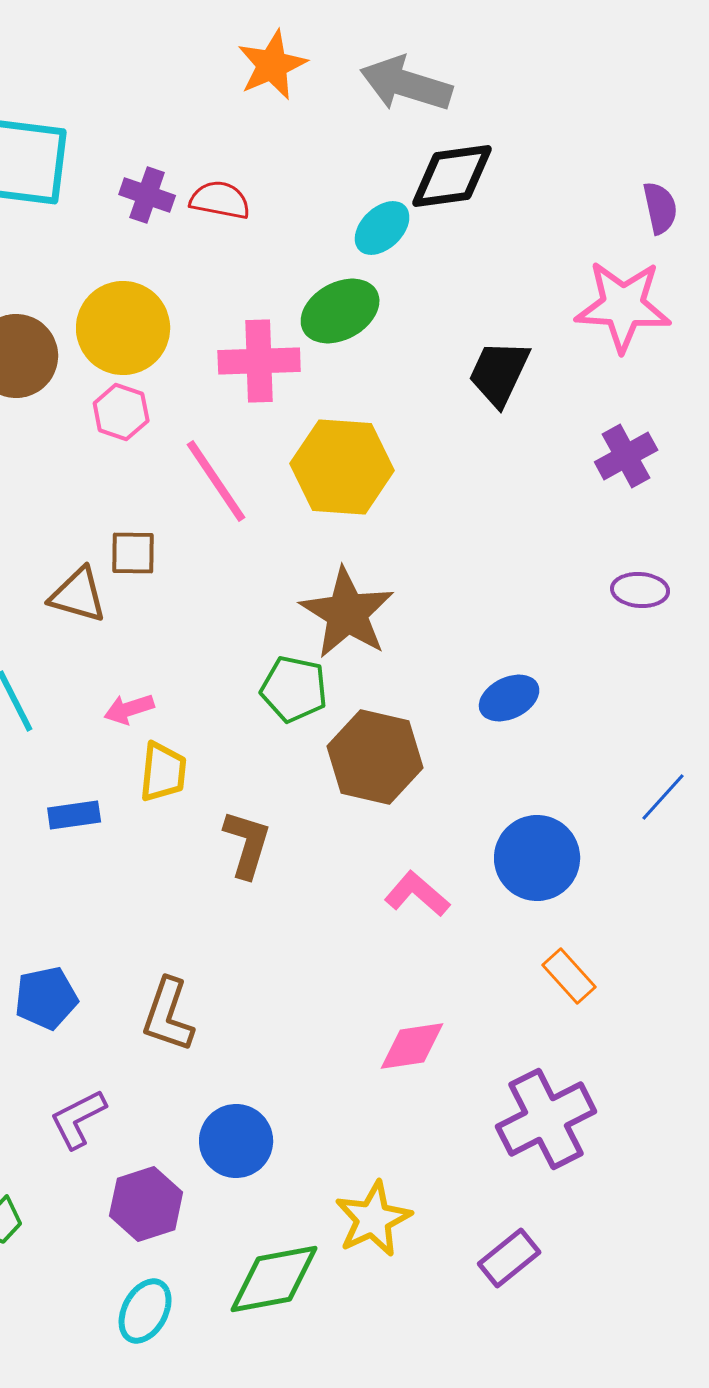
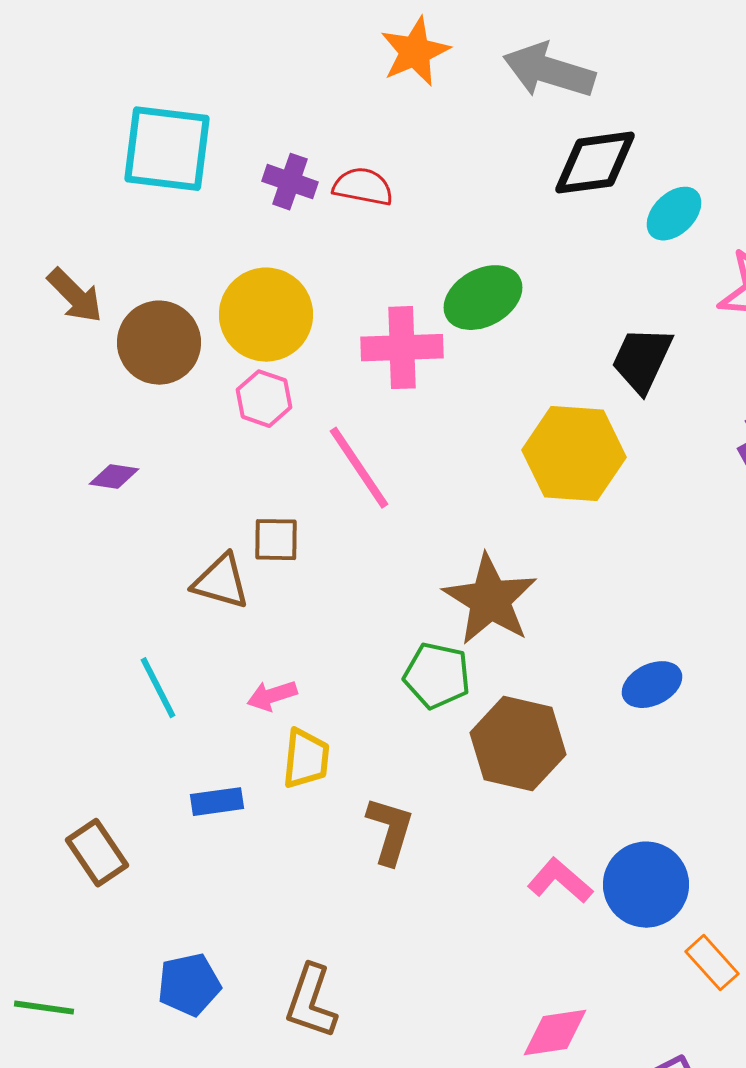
cyan ellipse: (382, 228) -> (674, 214), moved
yellow hexagon: (342, 467) -> (574, 454), moved
blue circle: (537, 858) -> (646, 885), moved

